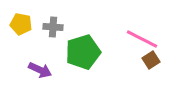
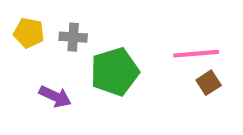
pink line: (142, 39) -> (196, 54), turned -32

